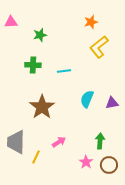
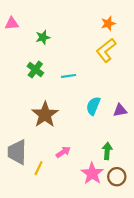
orange star: (91, 22) -> (108, 23), moved
green cross: (33, 65) -> (35, 70), turned 35
pink star: (86, 162) -> (92, 173), size x1.5

